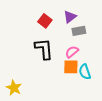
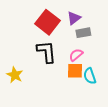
red square: (45, 21) -> (48, 22), size x1.6
yellow star: (14, 88) -> (15, 75), moved

